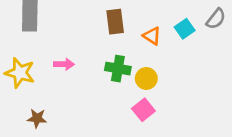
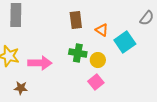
cyan square: (185, 29) -> (125, 42), moved, size x1.5
pink arrow: (64, 64) -> (40, 63), moved, size x1.6

